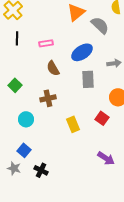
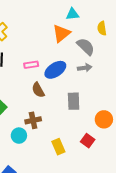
blue ellipse: (82, 52) -> (55, 70), moved
gray arrow: (114, 63) -> (85, 68), moved
cyan circle: (26, 119) -> (19, 136), moved

